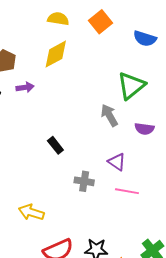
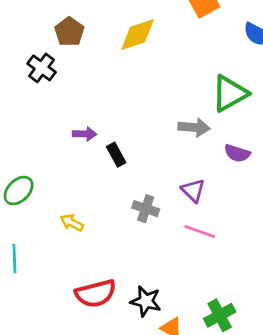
purple arrow: (25, 87) -> (85, 134), moved
gray arrow: (109, 115) -> (194, 127), turned 115
yellow arrow: (31, 212) -> (72, 223), moved, size x0.7

